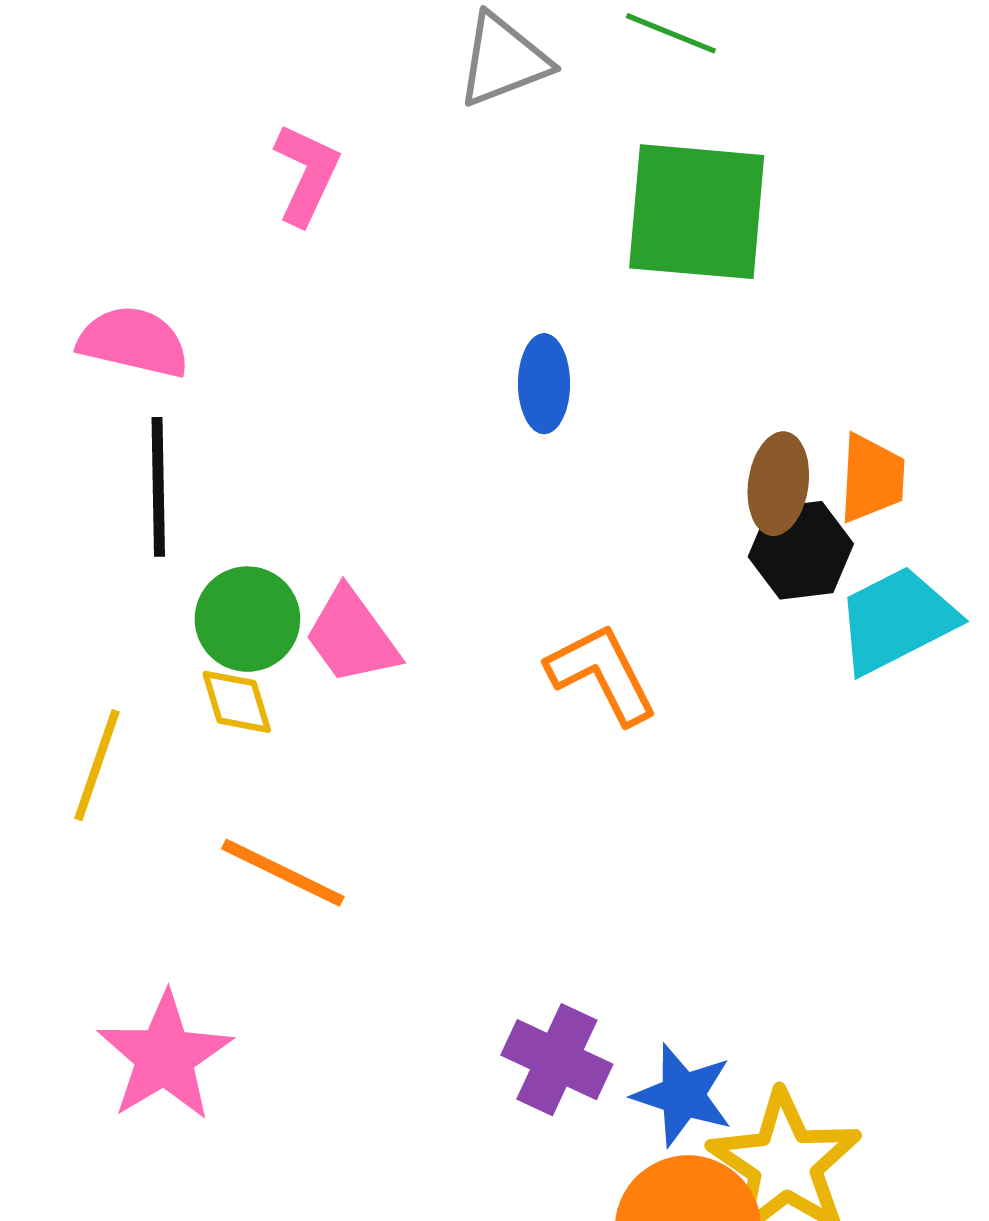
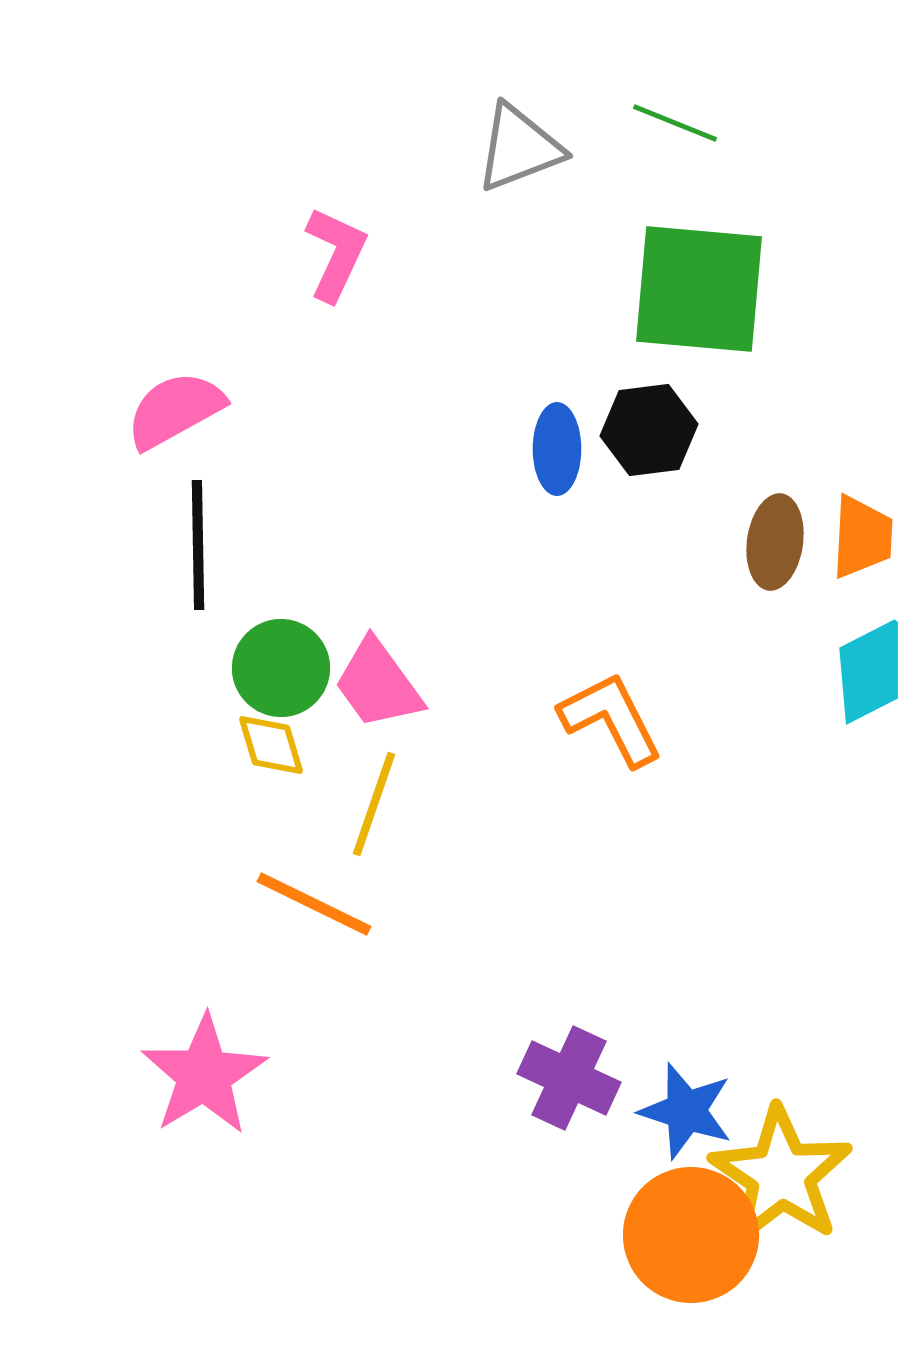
pink semicircle: (134, 342) -> (175, 410), turned -42
black hexagon: (801, 550) -> (649, 430), moved
yellow line: (97, 765) -> (374, 804), moved

